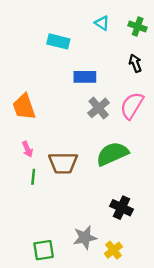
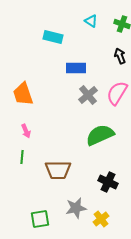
brown trapezoid: (63, 163) -> (58, 170), moved
green line: (33, 177) -> (22, 157), moved

